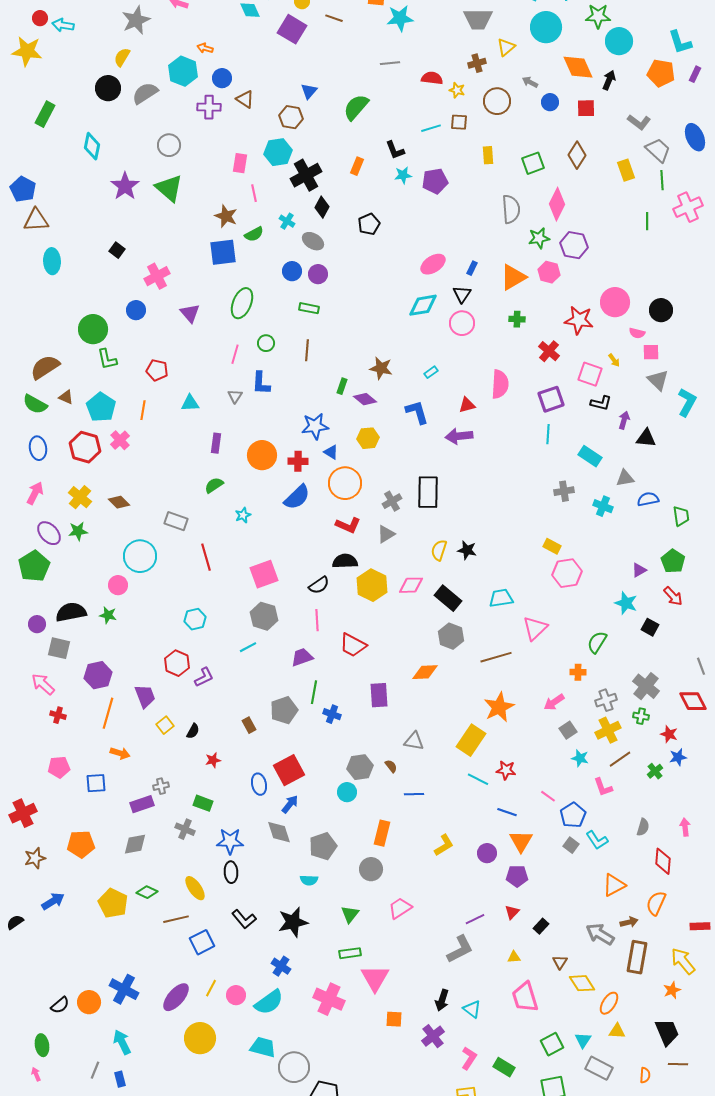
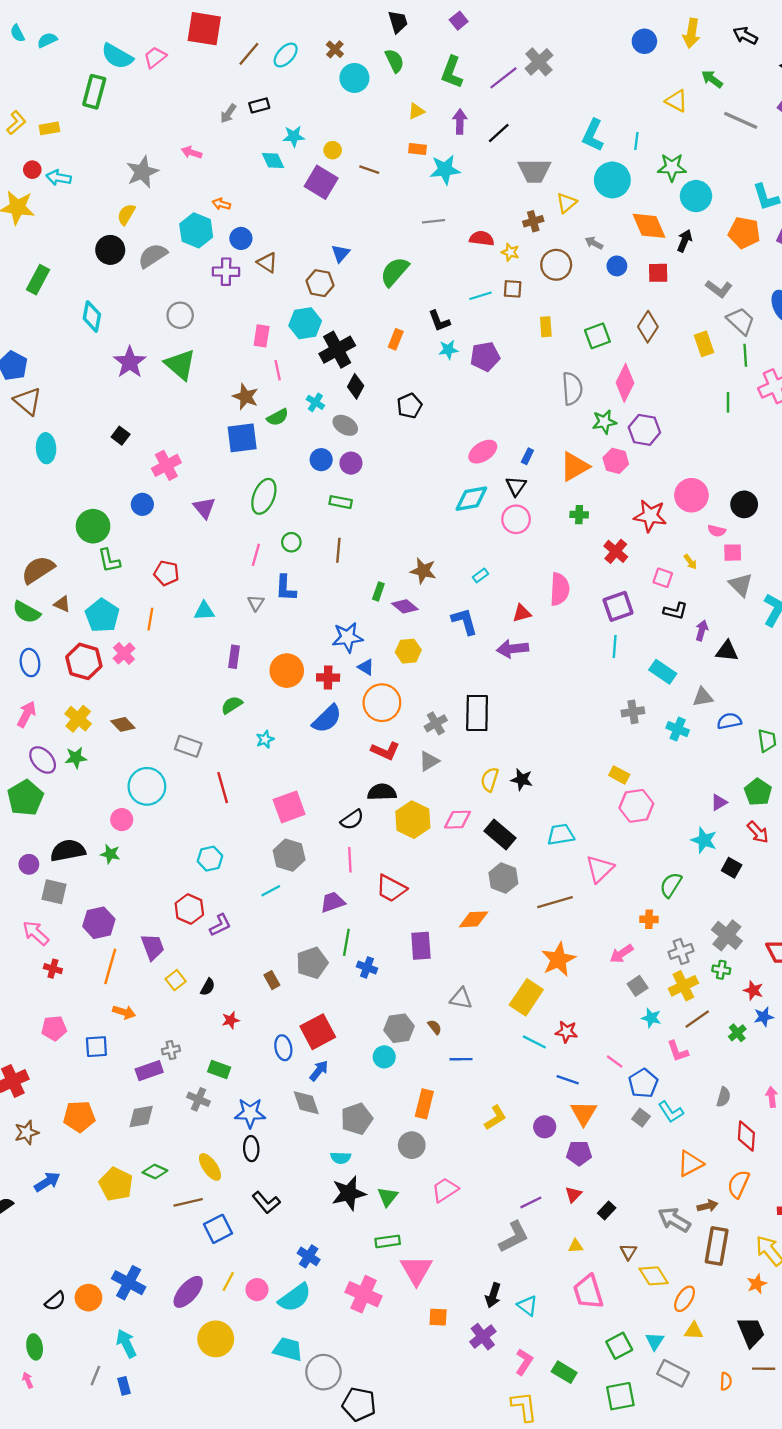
brown triangle: (36, 220) -> (28, 401), turned 44
pink square: (590, 374) -> (663, 578), size x0.7
black star: (293, 922) -> (349, 1193), moved

